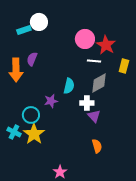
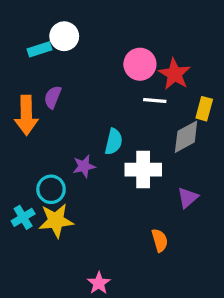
gray diamond: (99, 83) -> (186, 137), moved
white cross: (87, 103) -> (143, 170), size x1.5
purple triangle: (94, 116) -> (188, 198), moved, turned 32
cyan cross: (14, 132) -> (23, 217), turned 32
yellow star: (34, 134) -> (56, 221), turned 30

